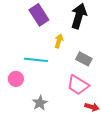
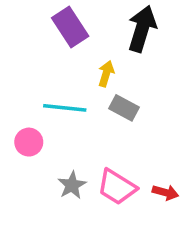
gray rectangle: (84, 59) -> (124, 108), moved
pink trapezoid: (78, 85) -> (117, 187), moved

